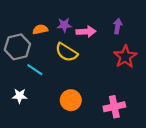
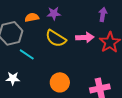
pink arrow: (86, 32) -> (85, 37), moved

